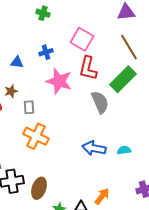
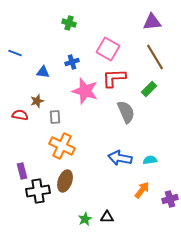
red L-shape: (88, 68) -> (114, 78), turned 75
green rectangle: (123, 79) -> (149, 89), size x0.6
brown ellipse: (39, 188) -> (65, 181), moved
orange arrow: (102, 196) -> (142, 190), moved

